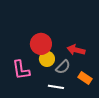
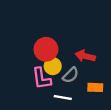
pink L-shape: (21, 70) -> (41, 78), moved
orange rectangle: (85, 78) -> (95, 87), turned -32

